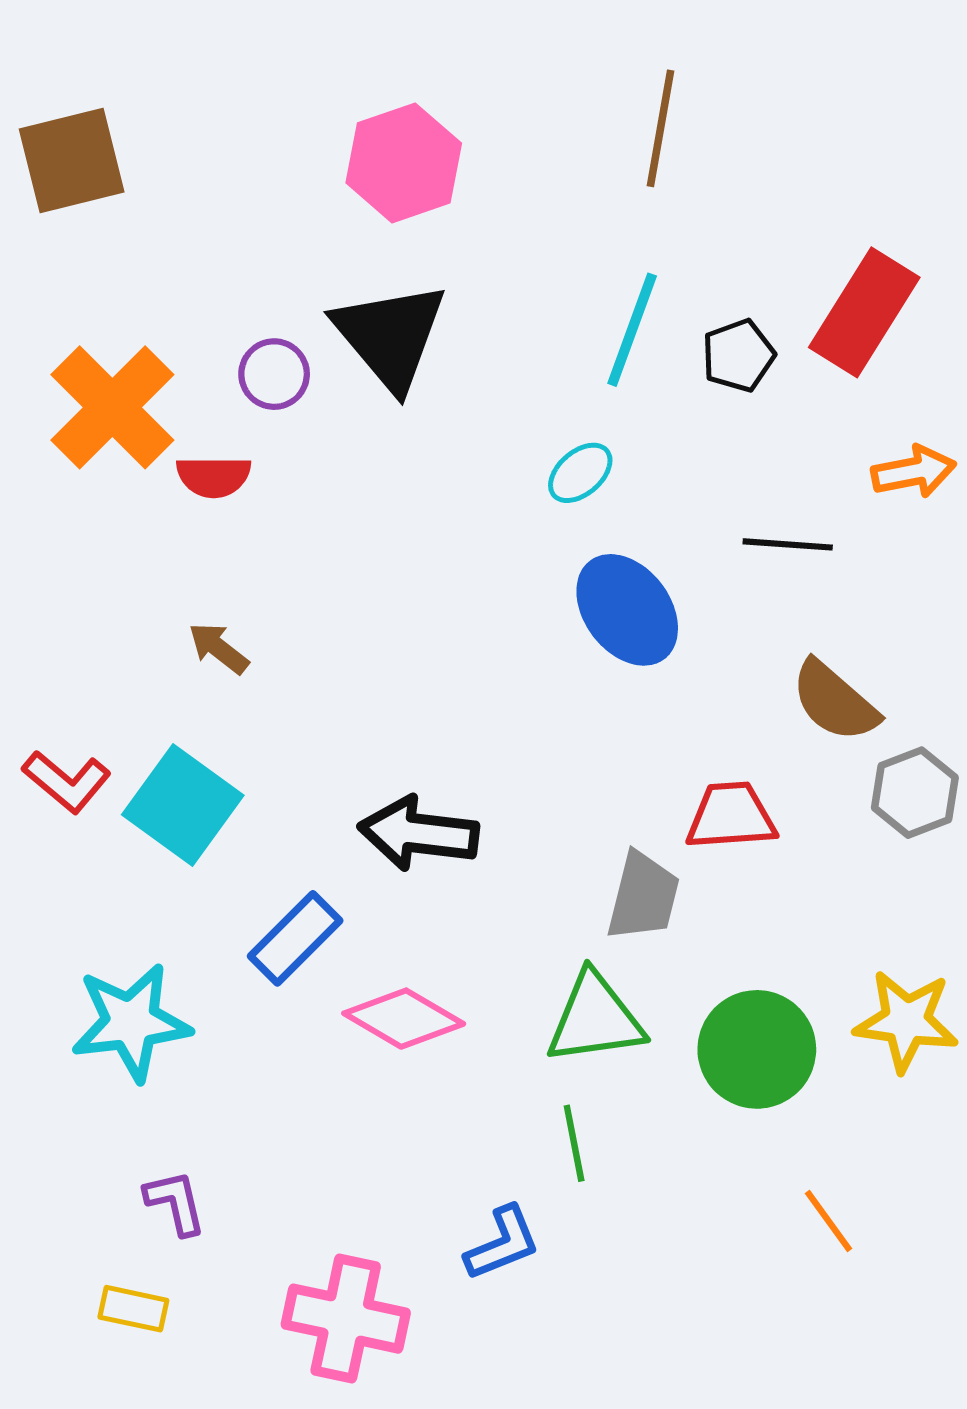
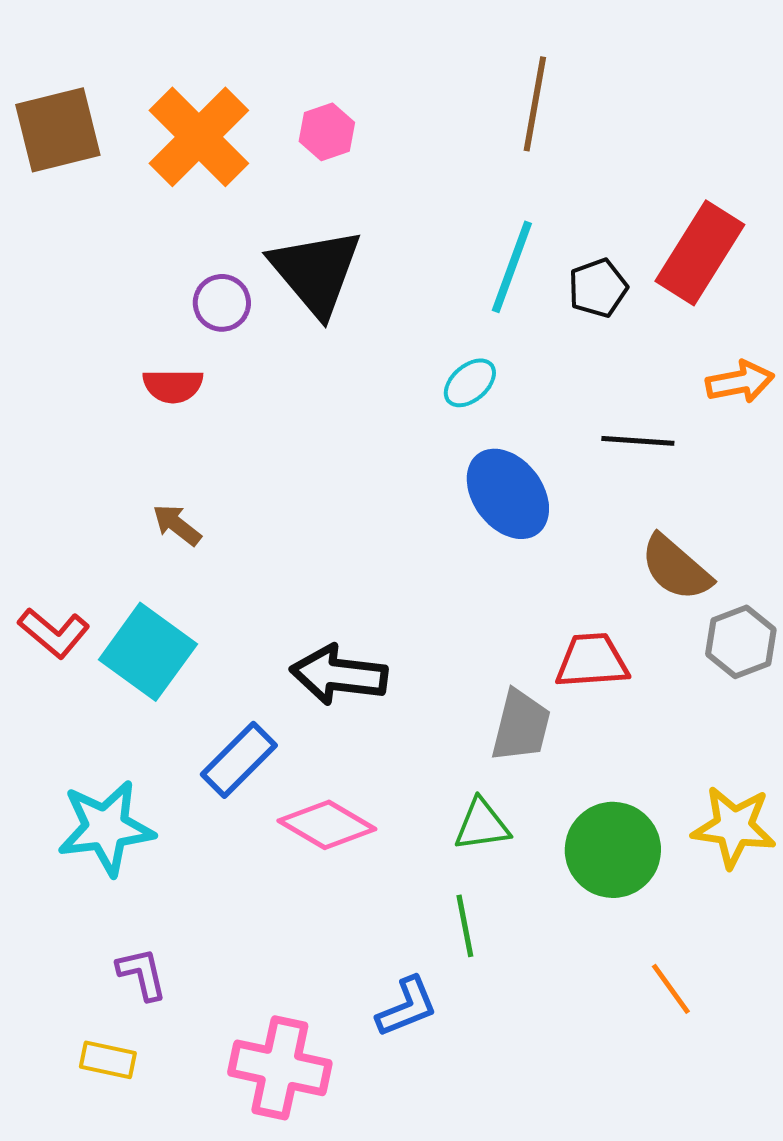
pink hexagon: (404, 163) -> (327, 132), size x0.6
orange cross: (112, 407) -> (199, 137), moved
green triangle: (595, 1019) -> (482, 825), size x0.7

